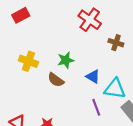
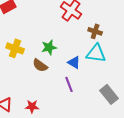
cyan triangle: (115, 89) -> (96, 53), moved
purple line: (96, 107) -> (69, 84), moved

